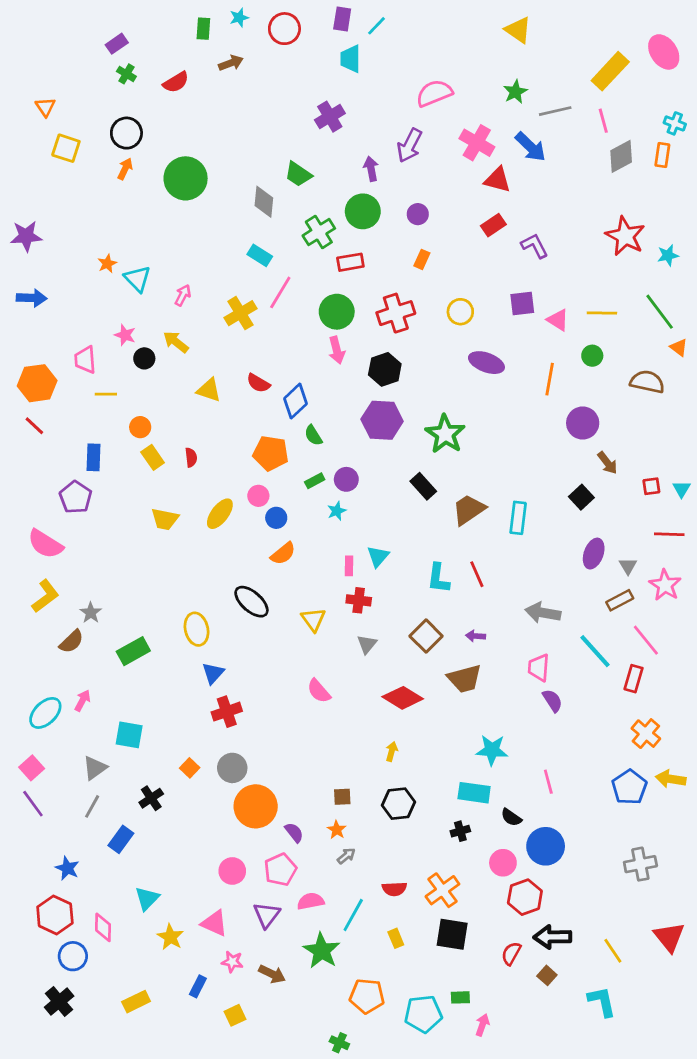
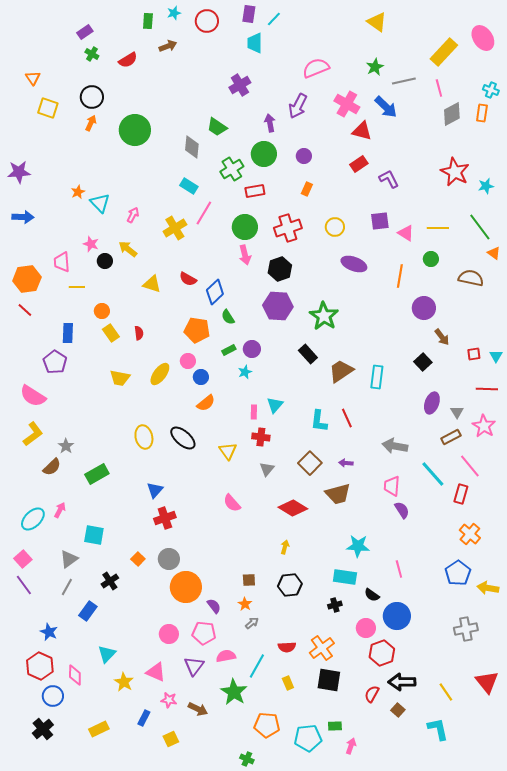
yellow ellipse: (197, 629) -> (144, 437), moved
yellow arrow: (671, 779) -> (488, 588), moved
pink pentagon: (280, 870) -> (204, 633), turned 30

